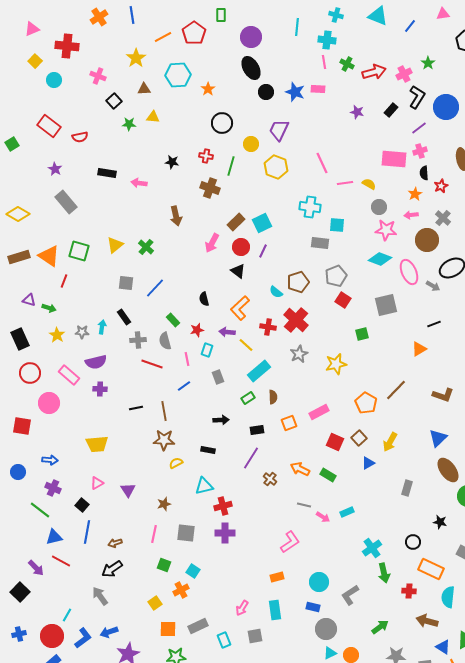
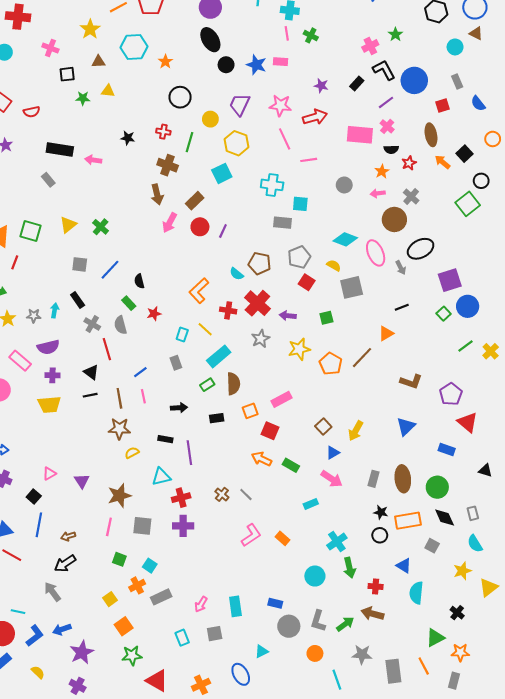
red arrow: (374, 72) -> (315, 117), moved
black L-shape: (417, 97) -> (384, 70), turned -60
black square: (114, 101) -> (67, 74), turned 35
pink cross: (420, 151) -> (387, 126), turned -32
black rectangle: (107, 173) -> (60, 149), size x1.4
black semicircle: (424, 173) -> (391, 149), turned -88
yellow semicircle: (369, 184) -> (334, 265), moved
gray rectangle: (66, 202) -> (48, 180), moved, size x0.6
brown arrow: (176, 216) -> (157, 194), moved
cyan square: (262, 223) -> (222, 173), moved
pink star: (386, 230) -> (280, 106), moved
black triangle: (238, 271) -> (91, 372), moved
brown pentagon: (298, 282) -> (260, 263), turned 30
gray arrow: (433, 286) -> (401, 268), turned 32
black semicircle: (204, 299) -> (139, 281), moved
purple arrow: (227, 332) -> (288, 316), moved
gray cross: (138, 340) -> (92, 324), turned 35
cyan rectangle: (207, 350) -> (182, 335), moved
pink line: (187, 359) -> (143, 396), moved
red line: (152, 364) -> (107, 349), turned 55
brown line: (396, 390) -> (362, 358), moved
brown semicircle: (273, 397) -> (233, 384), size x1.5
orange pentagon: (366, 403) -> (331, 364), moved
red square: (335, 442) -> (270, 431), moved
yellow trapezoid: (97, 444) -> (49, 405), moved
purple line: (251, 458) -> (189, 453), moved, turned -40
brown ellipse: (448, 470) -> (403, 479), moved, turned 30
brown cross: (270, 479) -> (222, 494), moved
brown star: (164, 504) -> (119, 496), size x1.6
gray line: (304, 505) -> (246, 494), moved, turned 32
pink arrow: (323, 517) -> (332, 479), moved, size x1.5
black star: (440, 522) -> (381, 512), moved
orange rectangle: (431, 569) -> (408, 521), moved, turned -35
orange rectangle: (277, 577) -> (283, 538), moved, turned 56
cyan circle: (319, 582) -> (315, 576), moved
gray L-shape: (350, 595) -> (318, 621), moved, turned -40
cyan line: (67, 615) -> (18, 612), turned 72
brown arrow: (427, 621) -> (372, 614), moved
gray rectangle: (198, 626) -> (161, 597), moved
orange square: (168, 629) -> (124, 626), turned -36
blue triangle: (443, 647) -> (404, 566), moved
cyan triangle: (330, 653) -> (262, 651), moved

